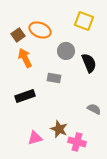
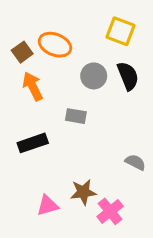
black semicircle: (89, 63) -> (128, 76), moved
brown star: (59, 129) -> (83, 192), turned -30
pink cross: (77, 142) -> (110, 211), turned 36

